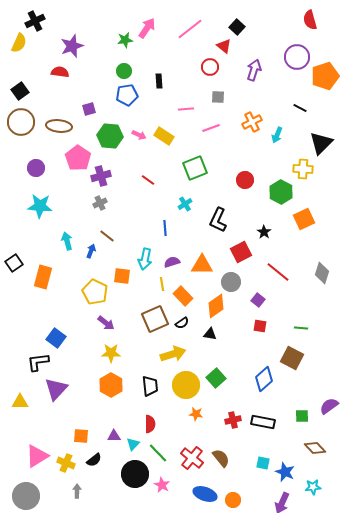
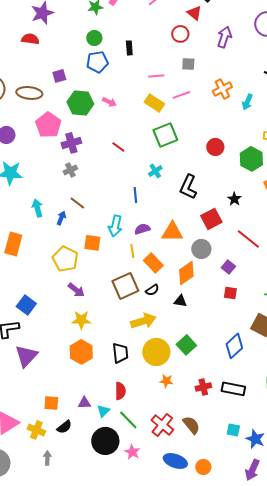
yellow rectangle: (164, 136) -> (154, 103), moved

